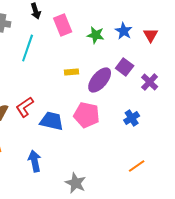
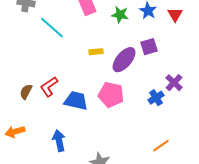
cyan line: (28, 48) -> (52, 28), turned -68
purple square: (125, 67) -> (149, 47), turned 36
purple cross: (150, 82) -> (174, 83), moved

